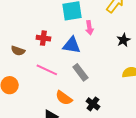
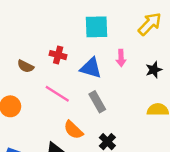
pink arrow: (89, 28) -> (121, 58), moved

